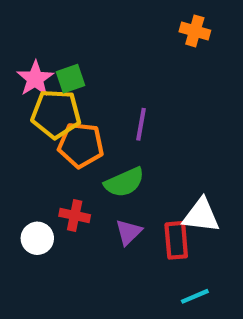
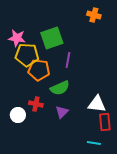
pink star: (35, 79) -> (17, 38), turned -30
green square: (70, 79) -> (52, 38), moved, size x1.6
red rectangle: (176, 240) -> (105, 122), moved
cyan line: (195, 296) -> (94, 143), turned 32

